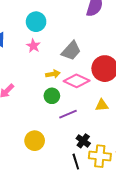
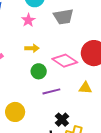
gray trapezoid: (71, 51) -> (63, 17), moved, turned 30
yellow arrow: (53, 74) -> (32, 48), moved

